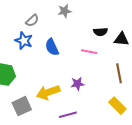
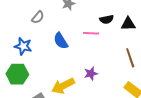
blue star: (24, 41) -> (23, 46), moved
pink line: (89, 52) -> (91, 33), moved

